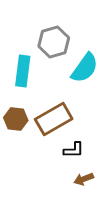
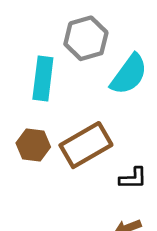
black L-shape: (74, 150) -> (133, 178), moved

